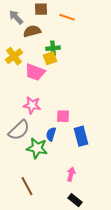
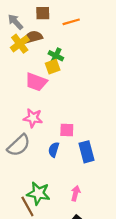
orange line: (67, 17) -> (71, 22), turned -35
green cross: (53, 48) -> (56, 56), turned 32
yellow cross: (14, 56) -> (20, 44), moved
green star: (37, 148) -> (38, 193), moved

